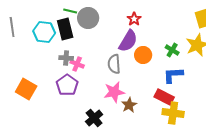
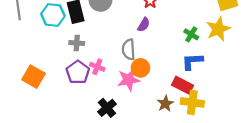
purple semicircle: (128, 41) -> (144, 25), size x0.6
orange circle: (143, 55) -> (140, 68), moved
pink cross: (77, 64) -> (97, 67), moved
brown star: (129, 105) -> (165, 104), moved

